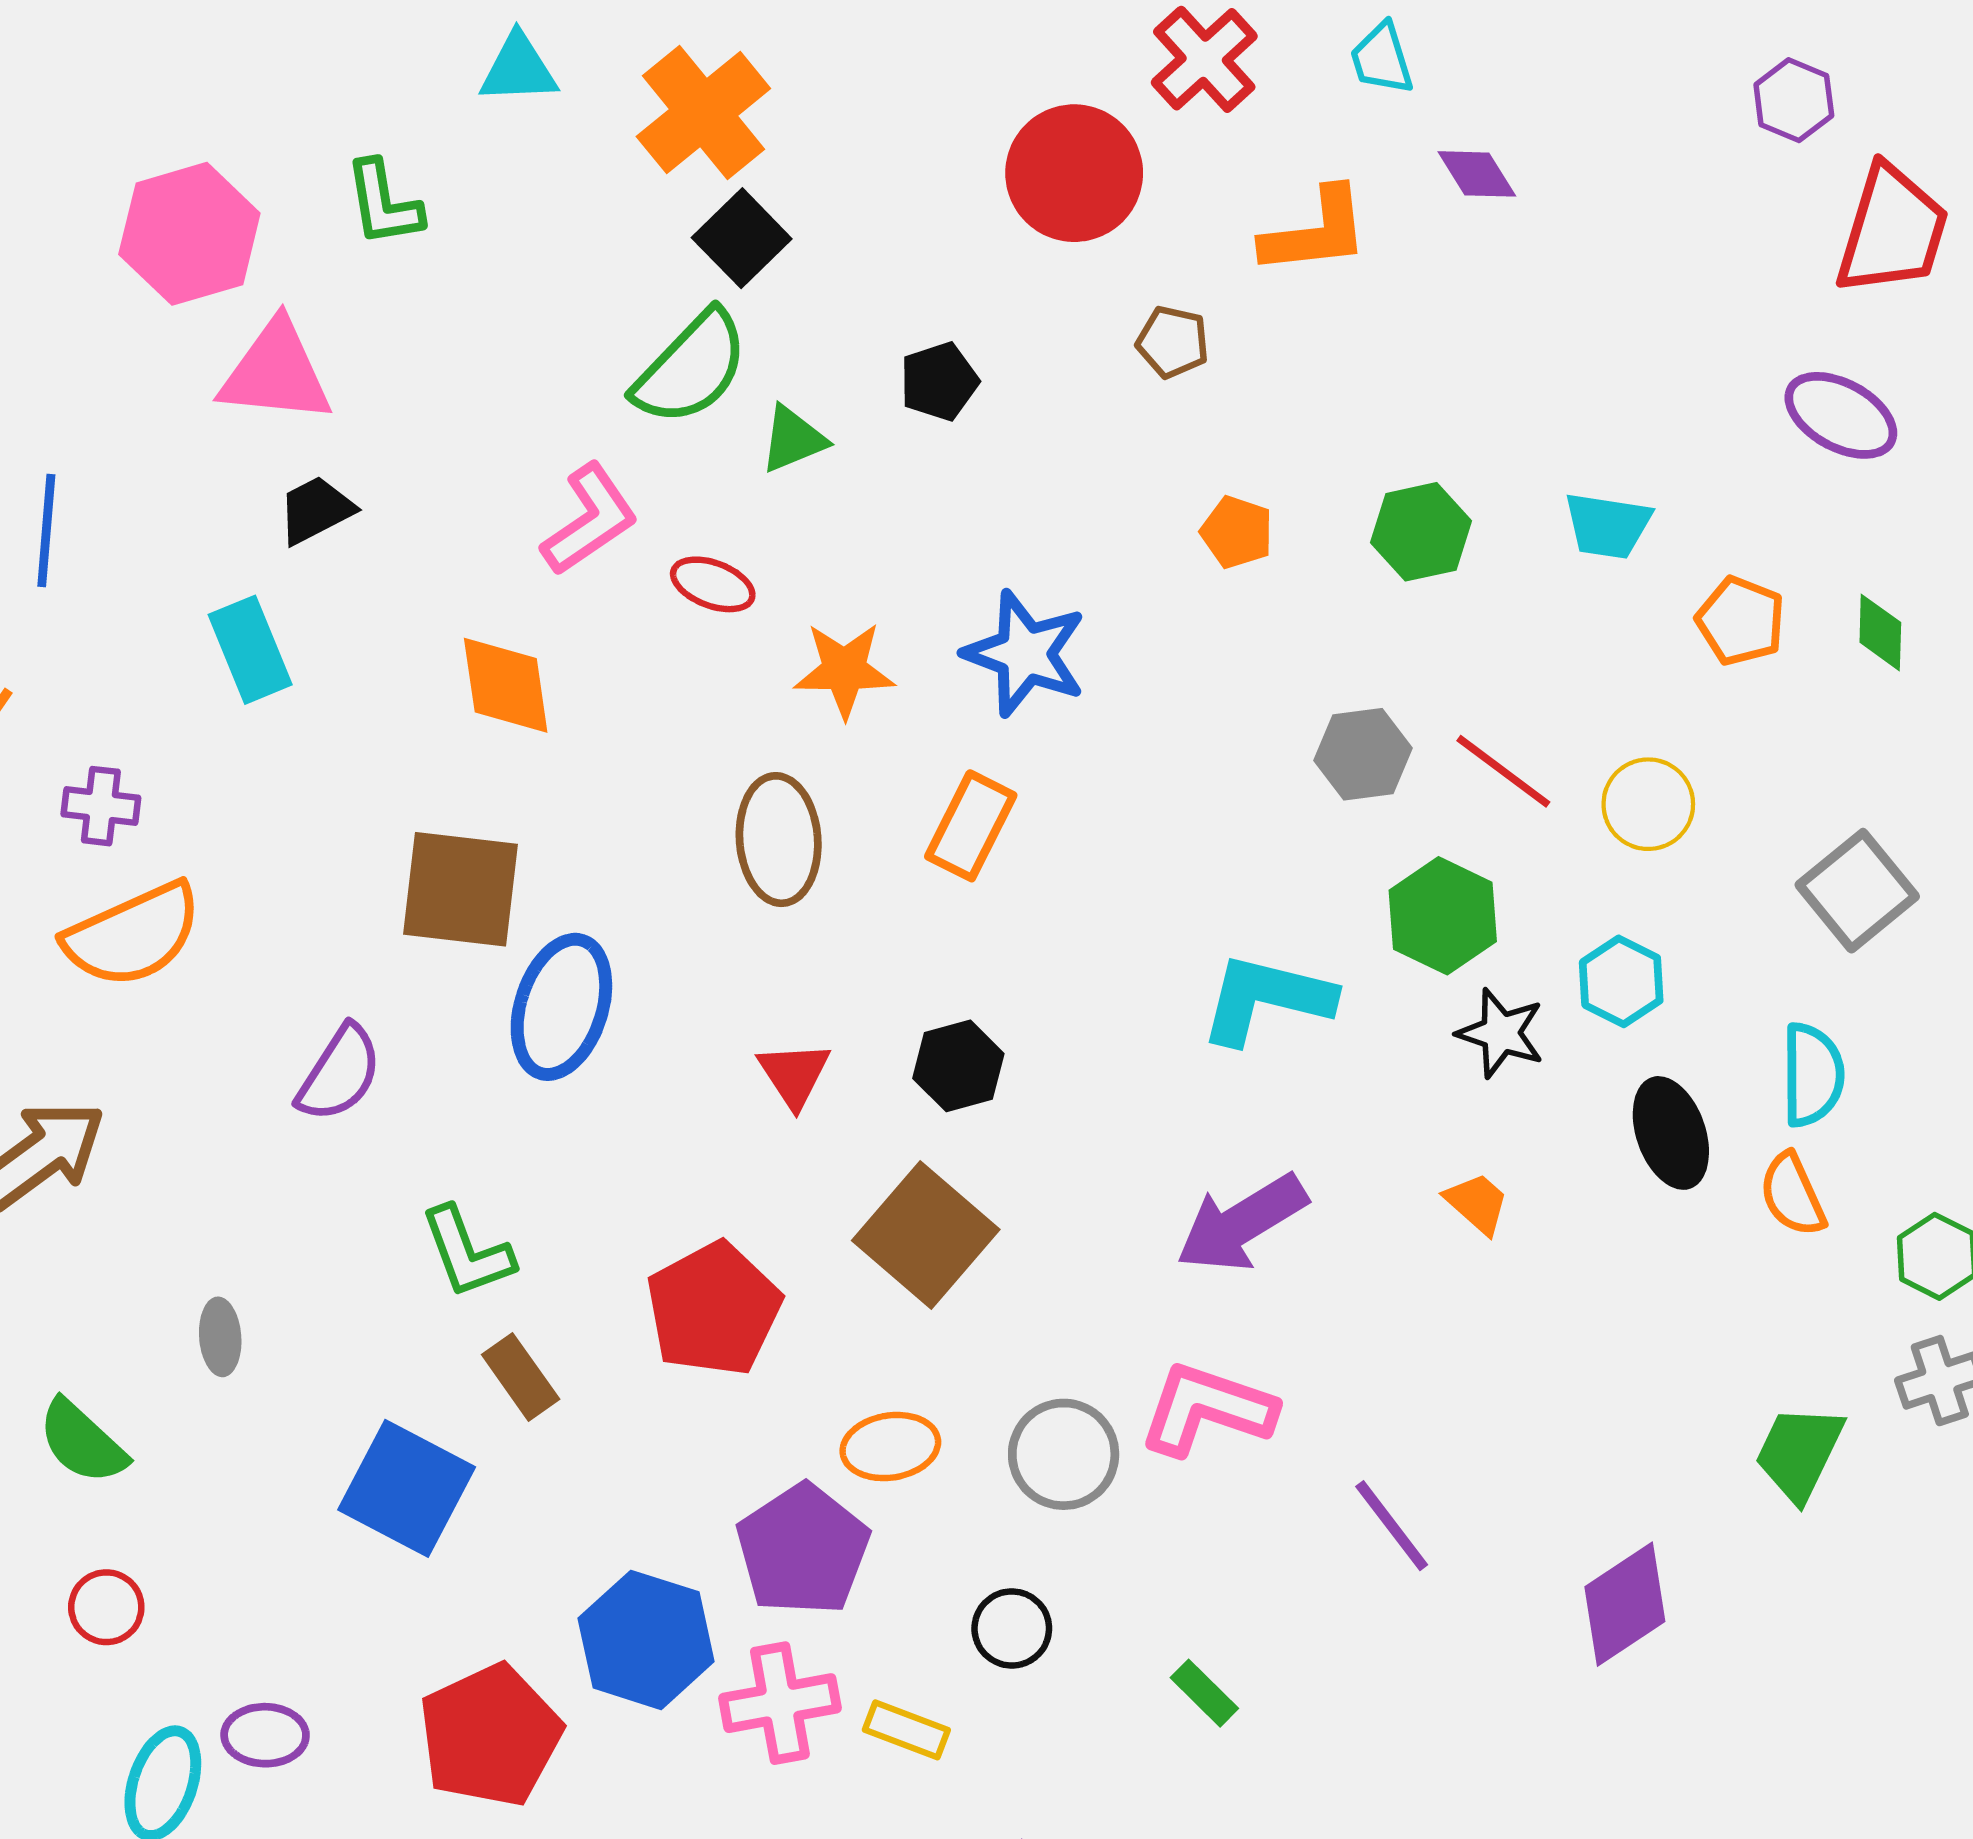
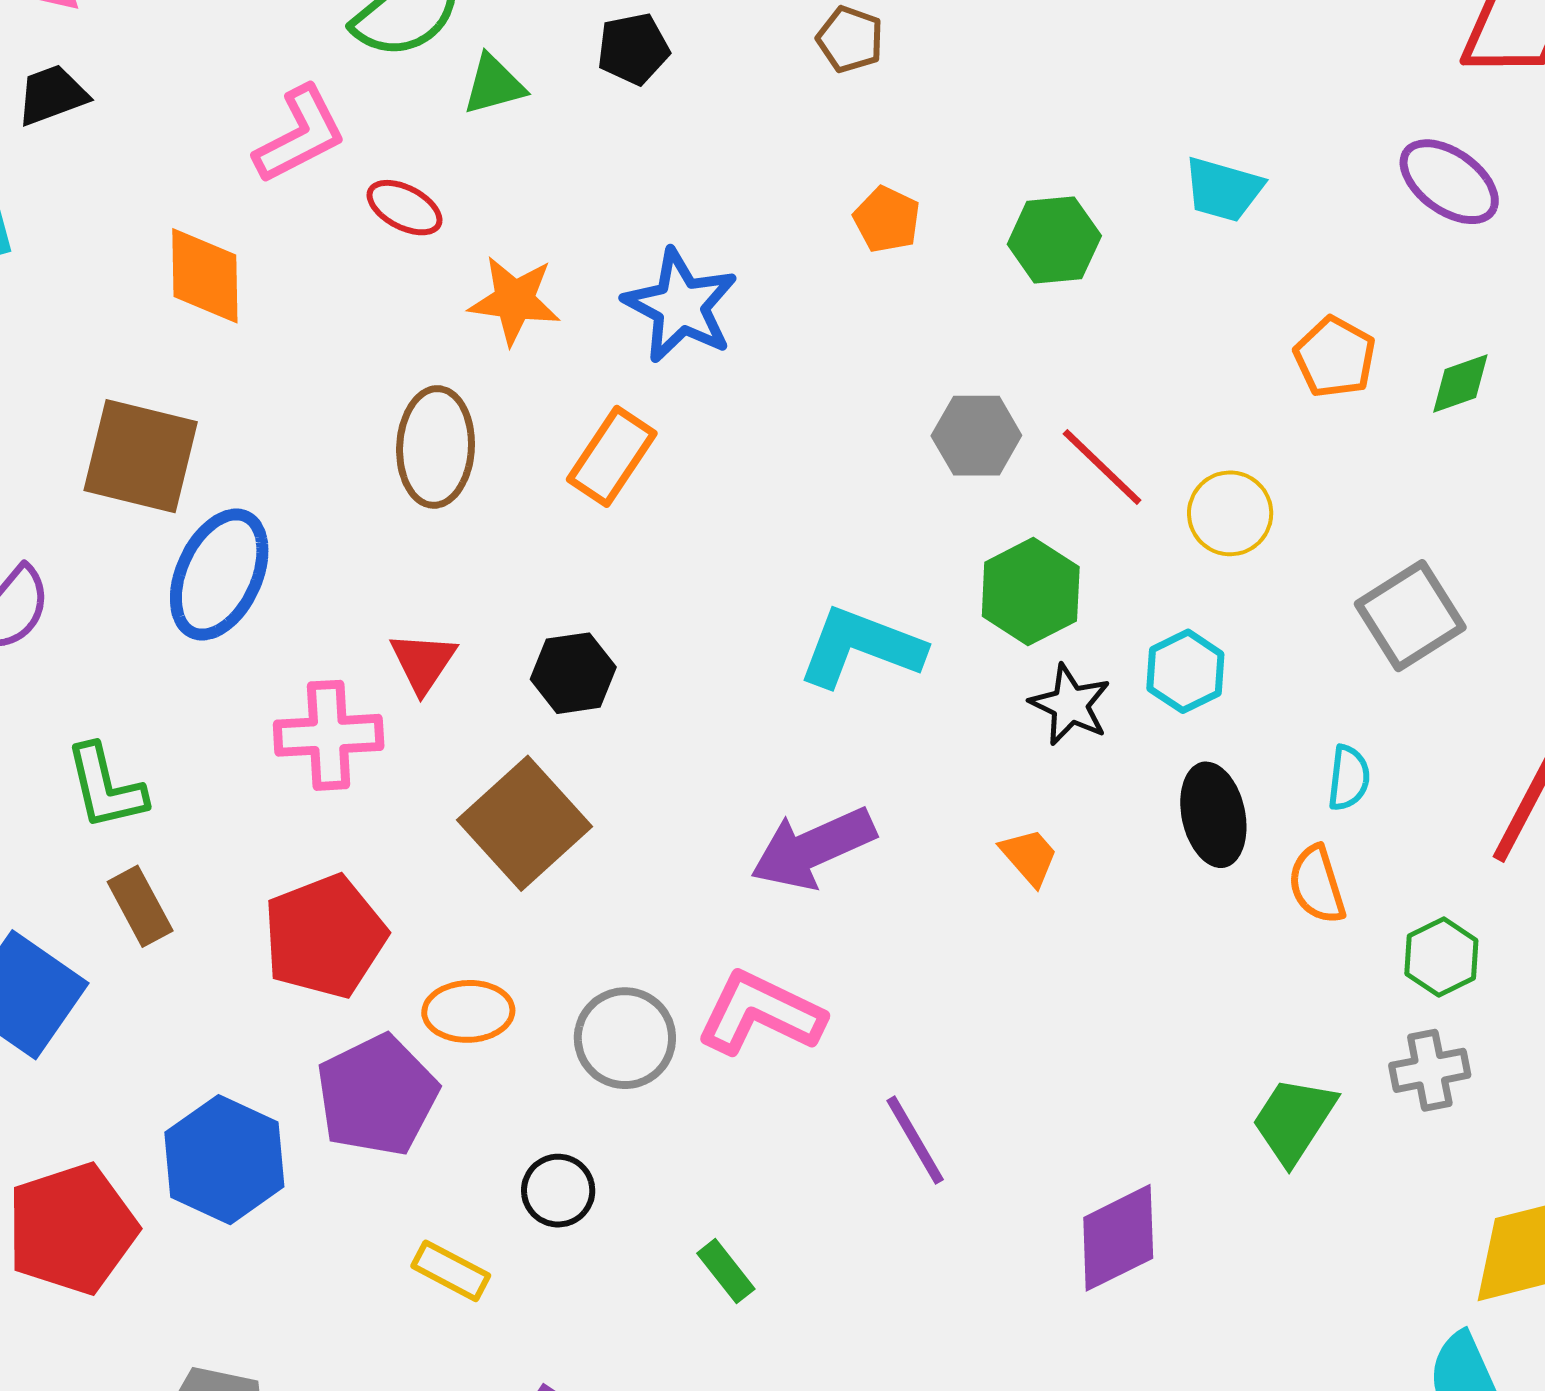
cyan trapezoid: (1608, 526) -> (1223, 189), moved
green diamond: (1880, 632) -> (1460, 384), turned 62
cyan semicircle: (1812, 1075) -> (1349, 778), size x0.7
red pentagon: (714, 1309) -> (325, 936), moved
pink cross: (780, 1703) -> (329, 735), moved

